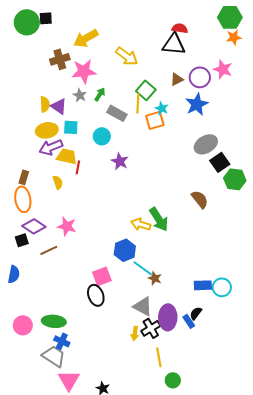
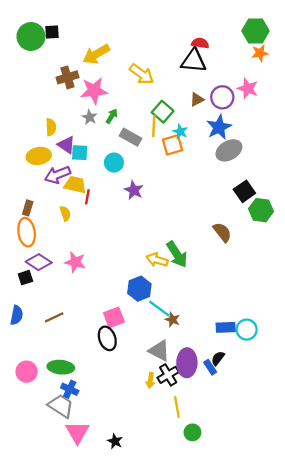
purple triangle: (59, 106) -> (66, 145), moved
yellow ellipse: (47, 130) -> (39, 156), moved
gray ellipse: (206, 144) -> (229, 150), moved
brown line: (49, 250) -> (54, 317), moved

